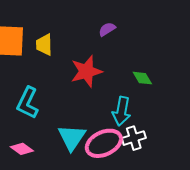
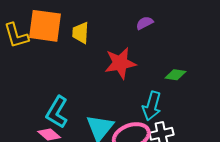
green diamond: (142, 78) -> (175, 75), turned -55
cyan L-shape: (28, 103) -> (57, 112), moved

